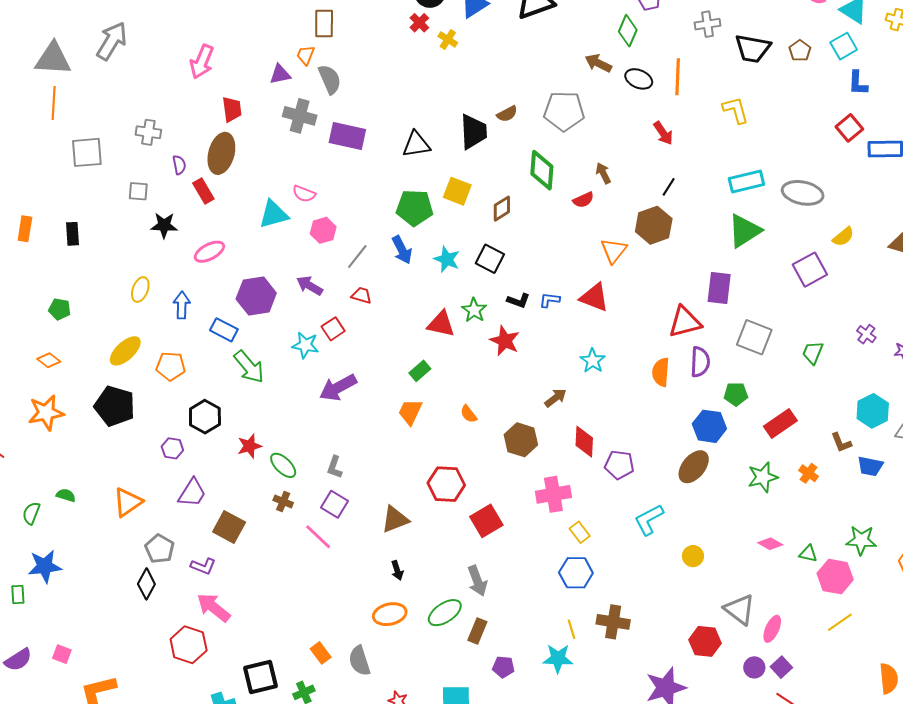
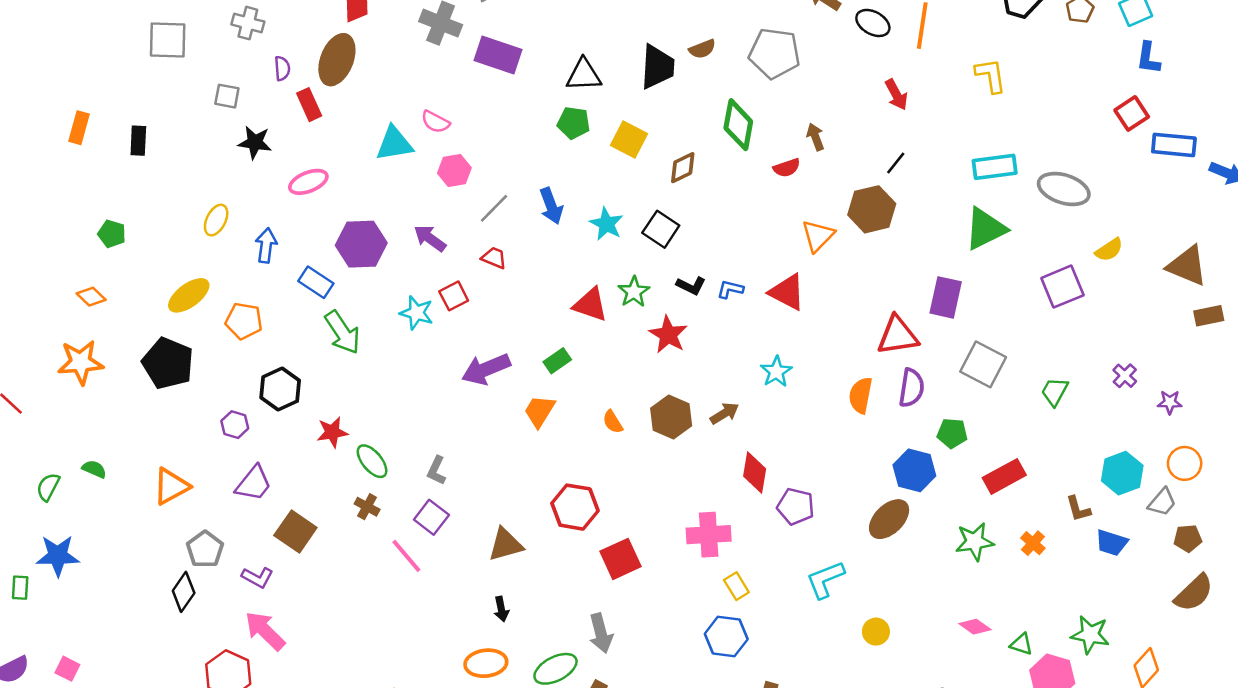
green pentagon: (415, 208) -> (574, 123), moved, size x0.7
purple arrow: (338, 388) -> (486, 369), moved
brown hexagon: (521, 440) -> (671, 417), moved

